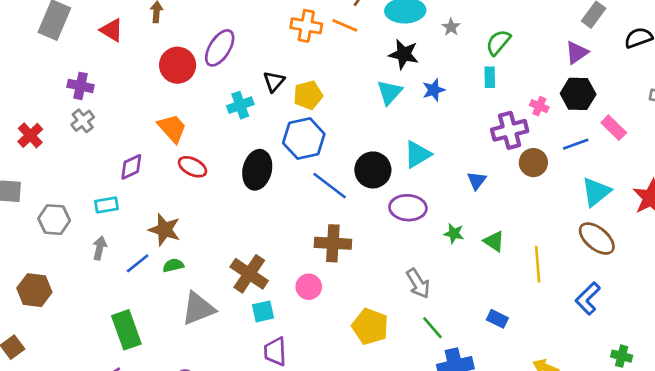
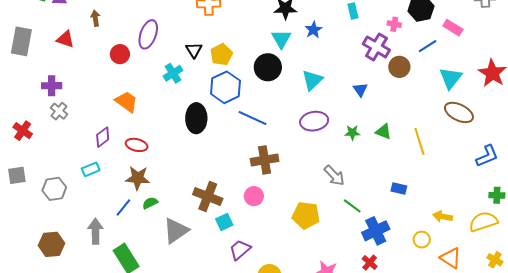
red circle: (178, 65) -> (120, 54), size x0.7
purple cross: (510, 130) -> (376, 47), turned -32
red ellipse: (192, 167) -> (137, 145), moved
black circle: (373, 170) -> (268, 67), moved
gray arrow: (100, 248) -> (95, 231), moved, size x1.4
blue L-shape: (588, 299) -> (487, 156), moved, turned -145
purple trapezoid: (275, 352) -> (240, 250), turned 65

